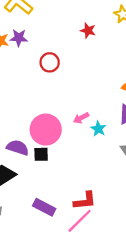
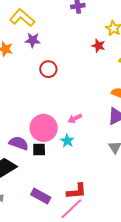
red star: (88, 30) -> (98, 46), moved
purple star: (19, 38) -> (33, 40), moved
cyan star: (98, 129) -> (67, 141), moved

